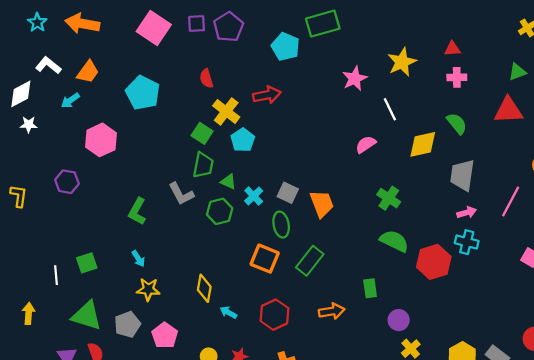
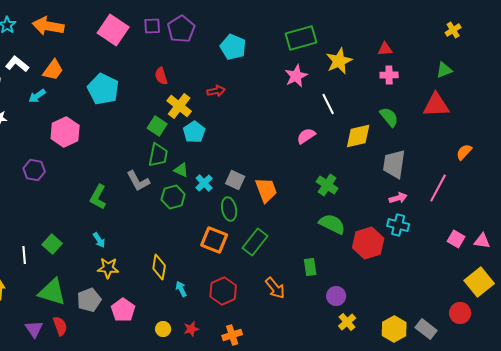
green rectangle: (323, 24) -> (301, 38), moved
red arrow: (267, 95) -> (216, 91), size x0.7
green square: (87, 263) -> (52, 244), turned -30
orange arrow: (332, 311) -> (275, 288), turned 60
cyan arrow: (228, 312) -> (181, 289), turned 35

